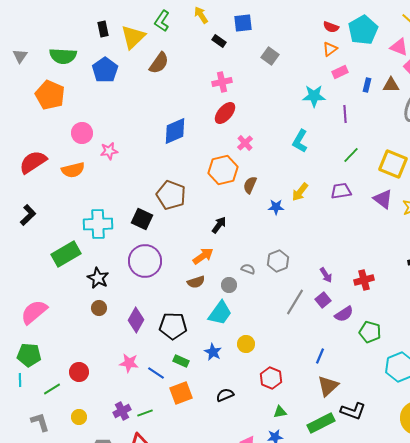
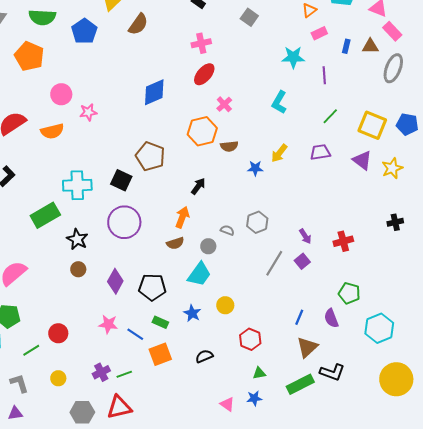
brown semicircle: (250, 185) -> (229, 146), turned -120
orange arrow: (203, 256) -> (182, 217), turned -35
purple semicircle: (344, 314) -> (331, 318), moved, turned 102

